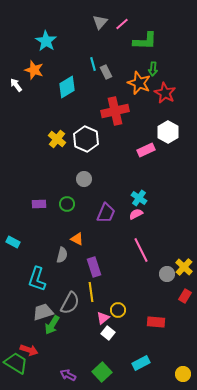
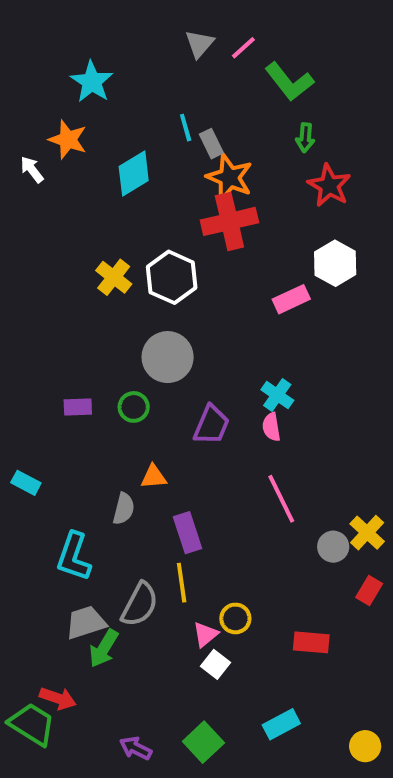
green L-shape: (145, 41) -> (289, 82), turned 50
orange star: (139, 83) -> (229, 177), moved
gray circle: (84, 179) -> (168, 357), size x1.6
pink semicircle: (136, 214) -> (271, 427), turned -72
orange triangle: (77, 239) -> (154, 477), turned -32

